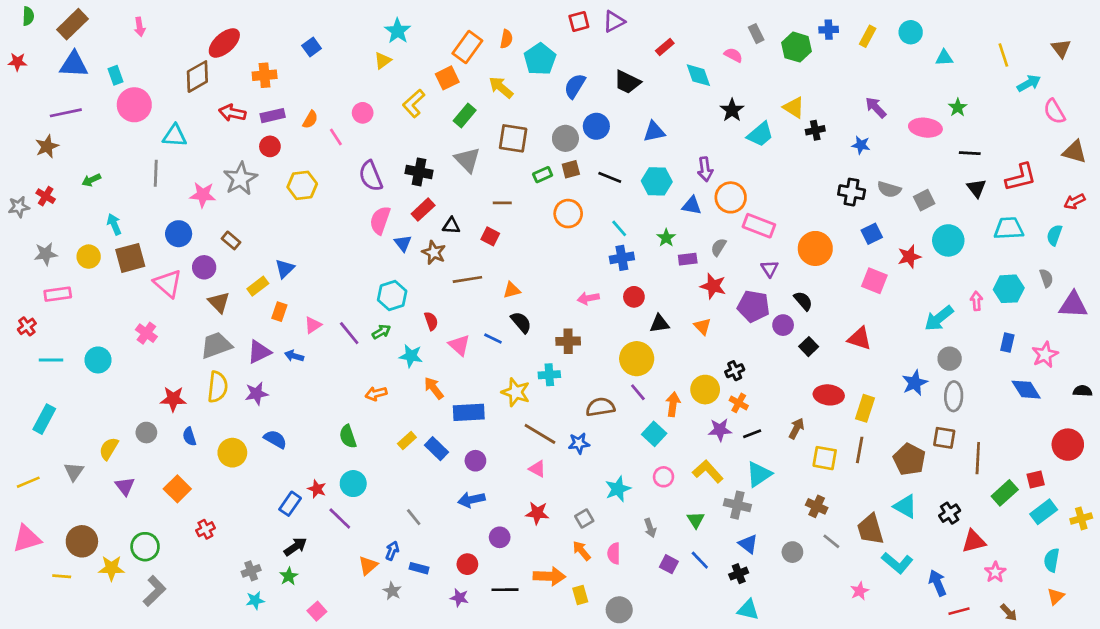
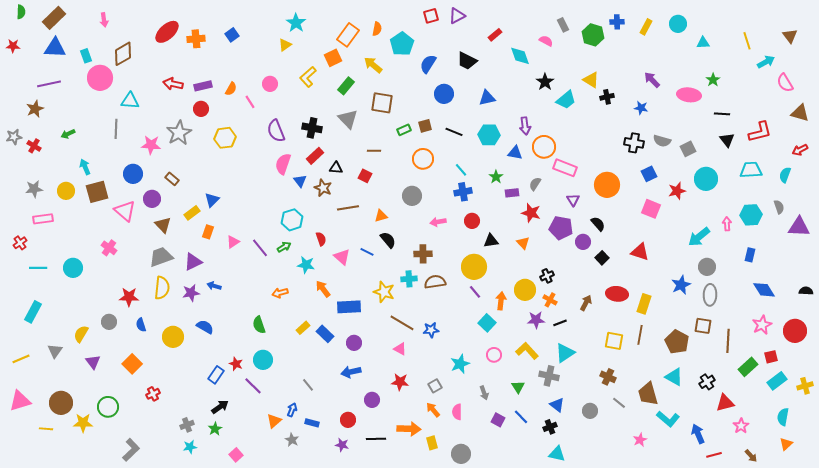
orange cross: (265, 75) -> (196, 39), moved
brown diamond: (197, 77) -> (123, 54), moved
gray circle: (565, 138) -> (412, 196), moved
gray star: (19, 207) -> (14, 137), moved
pink star: (1045, 355) -> (762, 325), moved
blue arrow: (294, 356) -> (214, 286), moved
brown semicircle: (600, 407) -> (435, 282), moved
brown arrow: (796, 428) -> (586, 303), moved
gray L-shape: (154, 591) -> (131, 450), moved

